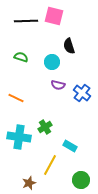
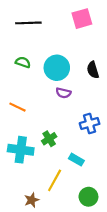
pink square: (54, 16) -> (82, 19), moved, turned -30
black semicircle: (69, 46) -> (93, 70), moved
cyan circle: (52, 62) -> (57, 68), size x1.5
blue cross: (82, 93) -> (90, 123), moved, turned 36

